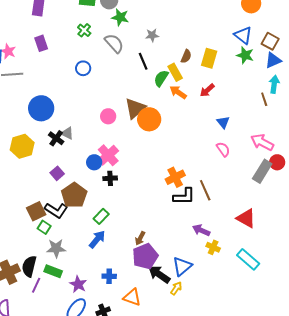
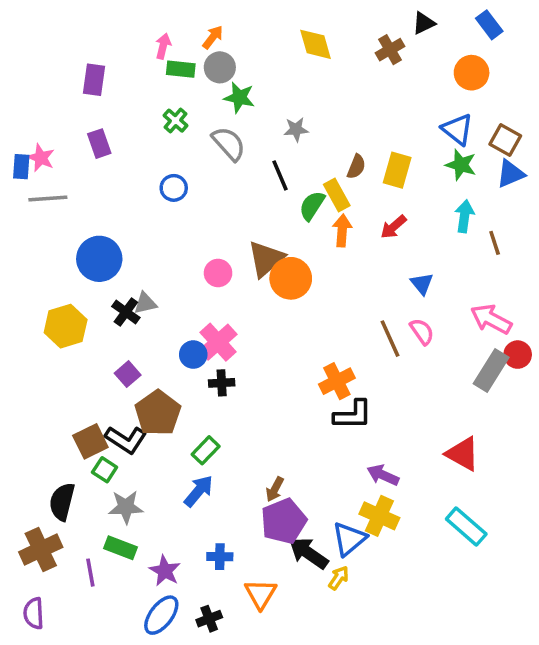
cyan arrow: (274, 84) -> (464, 216), moved
orange arrow: (178, 92) -> (342, 230), turned 60
gray triangle: (67, 133) -> (145, 303), turned -40
brown line: (205, 190) -> (390, 339), moved
yellow cross: (213, 247) -> (379, 516), moved, size x1.5
black semicircle: (29, 266) -> (62, 502), moved
purple line: (36, 285) -> (90, 573), turned -35
orange triangle: (132, 297) -> (261, 594), turned 42

